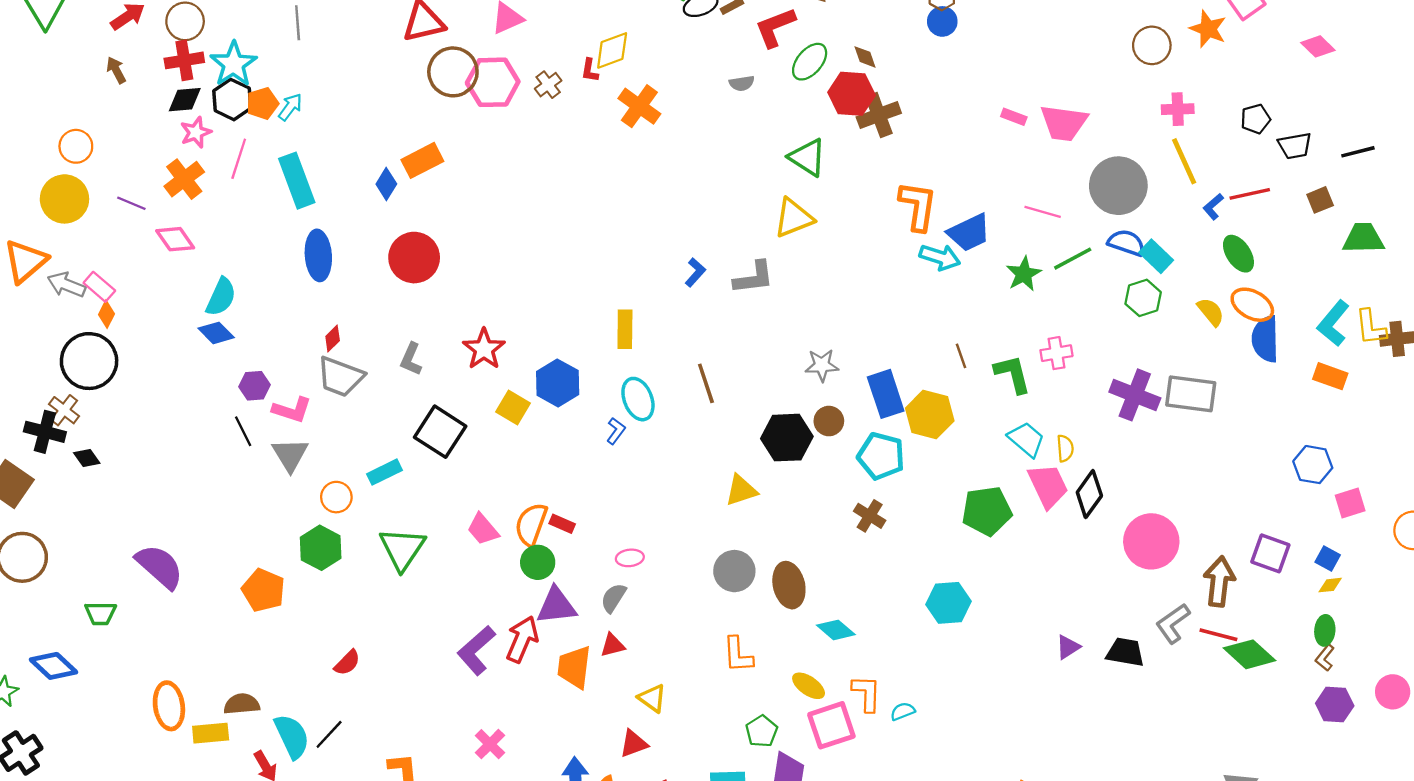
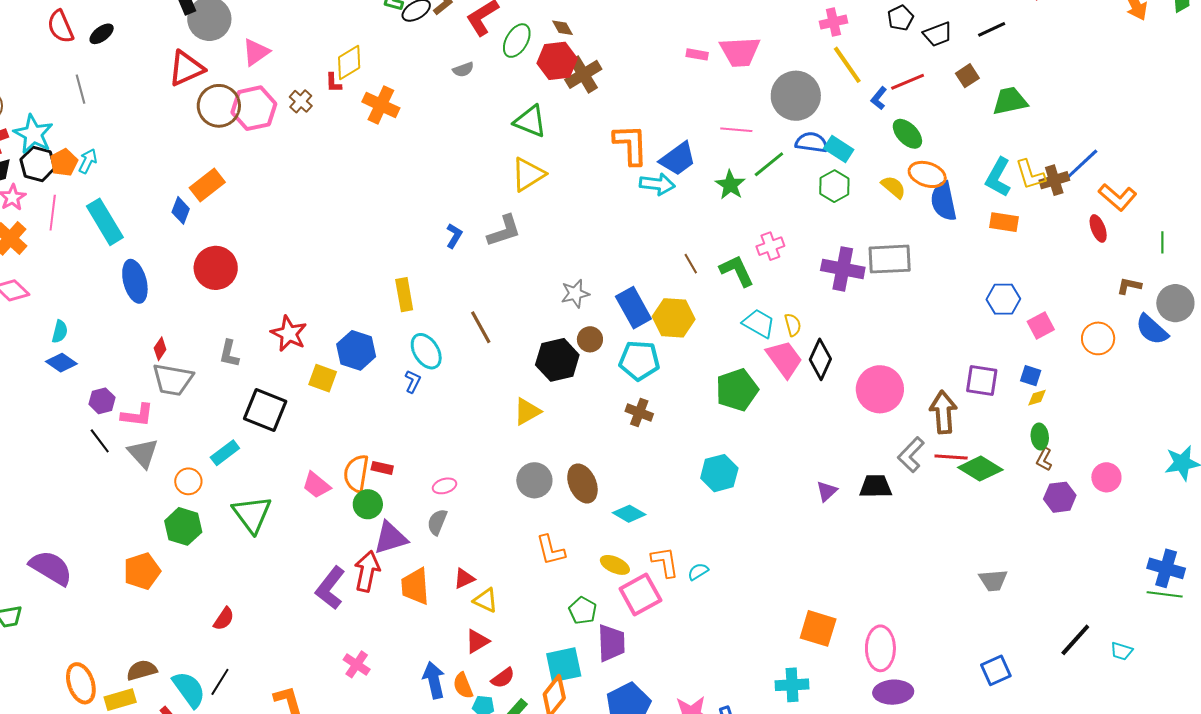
cyan semicircle: (221, 297) -> (60, 332), size x0.7
orange pentagon: (263, 590) -> (142, 571), turned -30
red triangle: (613, 645) -> (464, 579), moved

